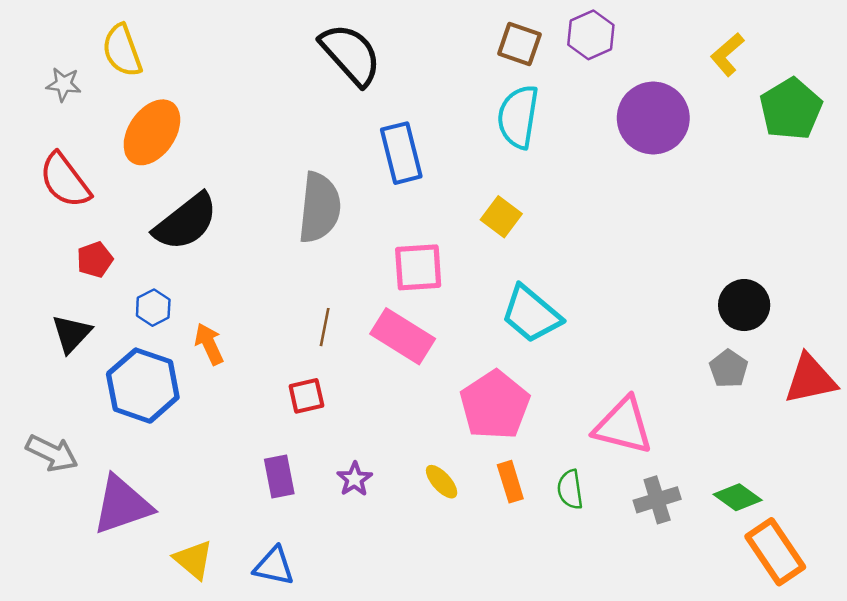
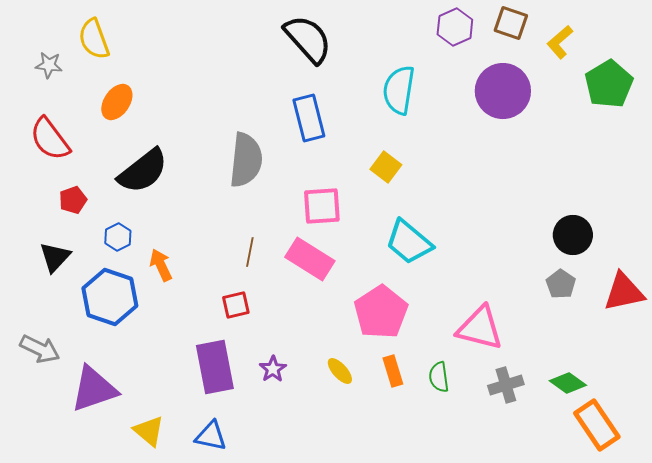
brown square: (519, 44) -> (511, 23), moved
black semicircle: (351, 54) -> (308, 39), moved
orange ellipse: (152, 132) -> (117, 102), size x0.7
purple rectangle: (279, 476) -> (215, 367), size x1.6

